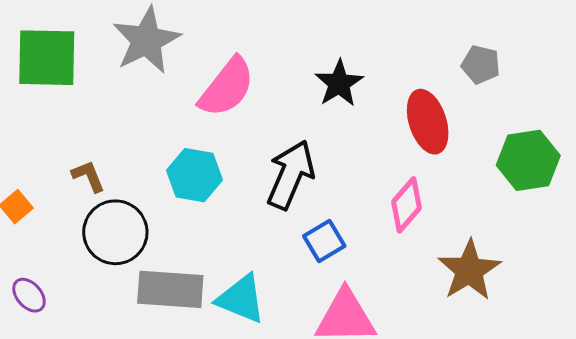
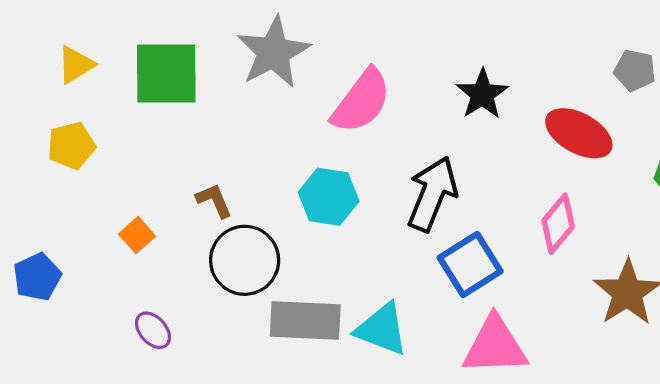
red ellipse: (428, 122) -> (579, 133), turned -42
blue square: (324, 241) -> (470, 265), size x1.4

